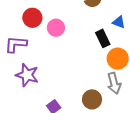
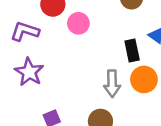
gray arrow: (114, 83) -> (112, 84), moved

